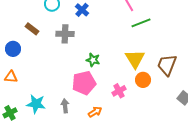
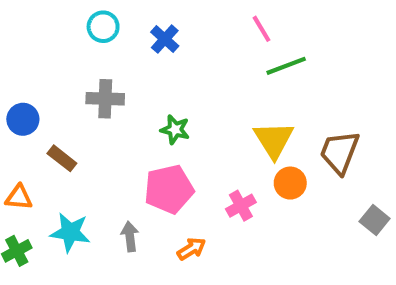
brown rectangle: (32, 29) -> (62, 158), moved
gray cross: (65, 34) -> (105, 99), moved
green star: (93, 60) -> (175, 130), moved
orange triangle: (11, 77) -> (19, 197), moved

